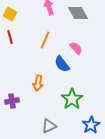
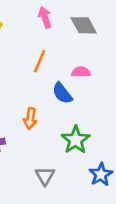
pink semicircle: (76, 48) -> (81, 72), turned -48
gray triangle: (49, 126) -> (45, 176), turned -35

